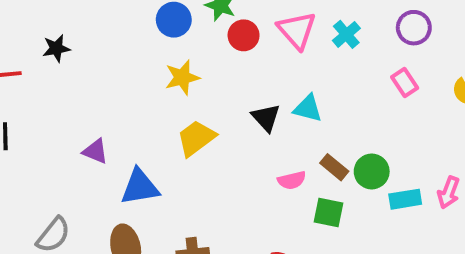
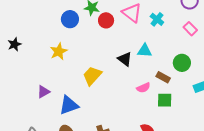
cyan cross: (346, 34) -> (157, 19), moved
yellow star: (182, 77) -> (59, 51), moved
purple triangle: (95, 151) -> (43, 92), turned -40
green circle: (372, 171) -> (182, 63), moved

